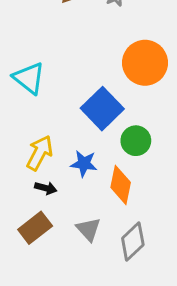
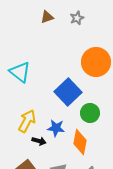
black arrow: (46, 188) -> (39, 141), moved

